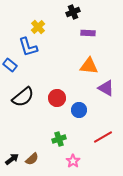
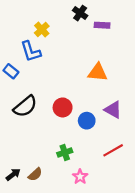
black cross: (73, 12) -> (80, 13), turned -32
purple rectangle: (88, 33) -> (102, 25), moved
purple triangle: (106, 88) -> (113, 110), moved

